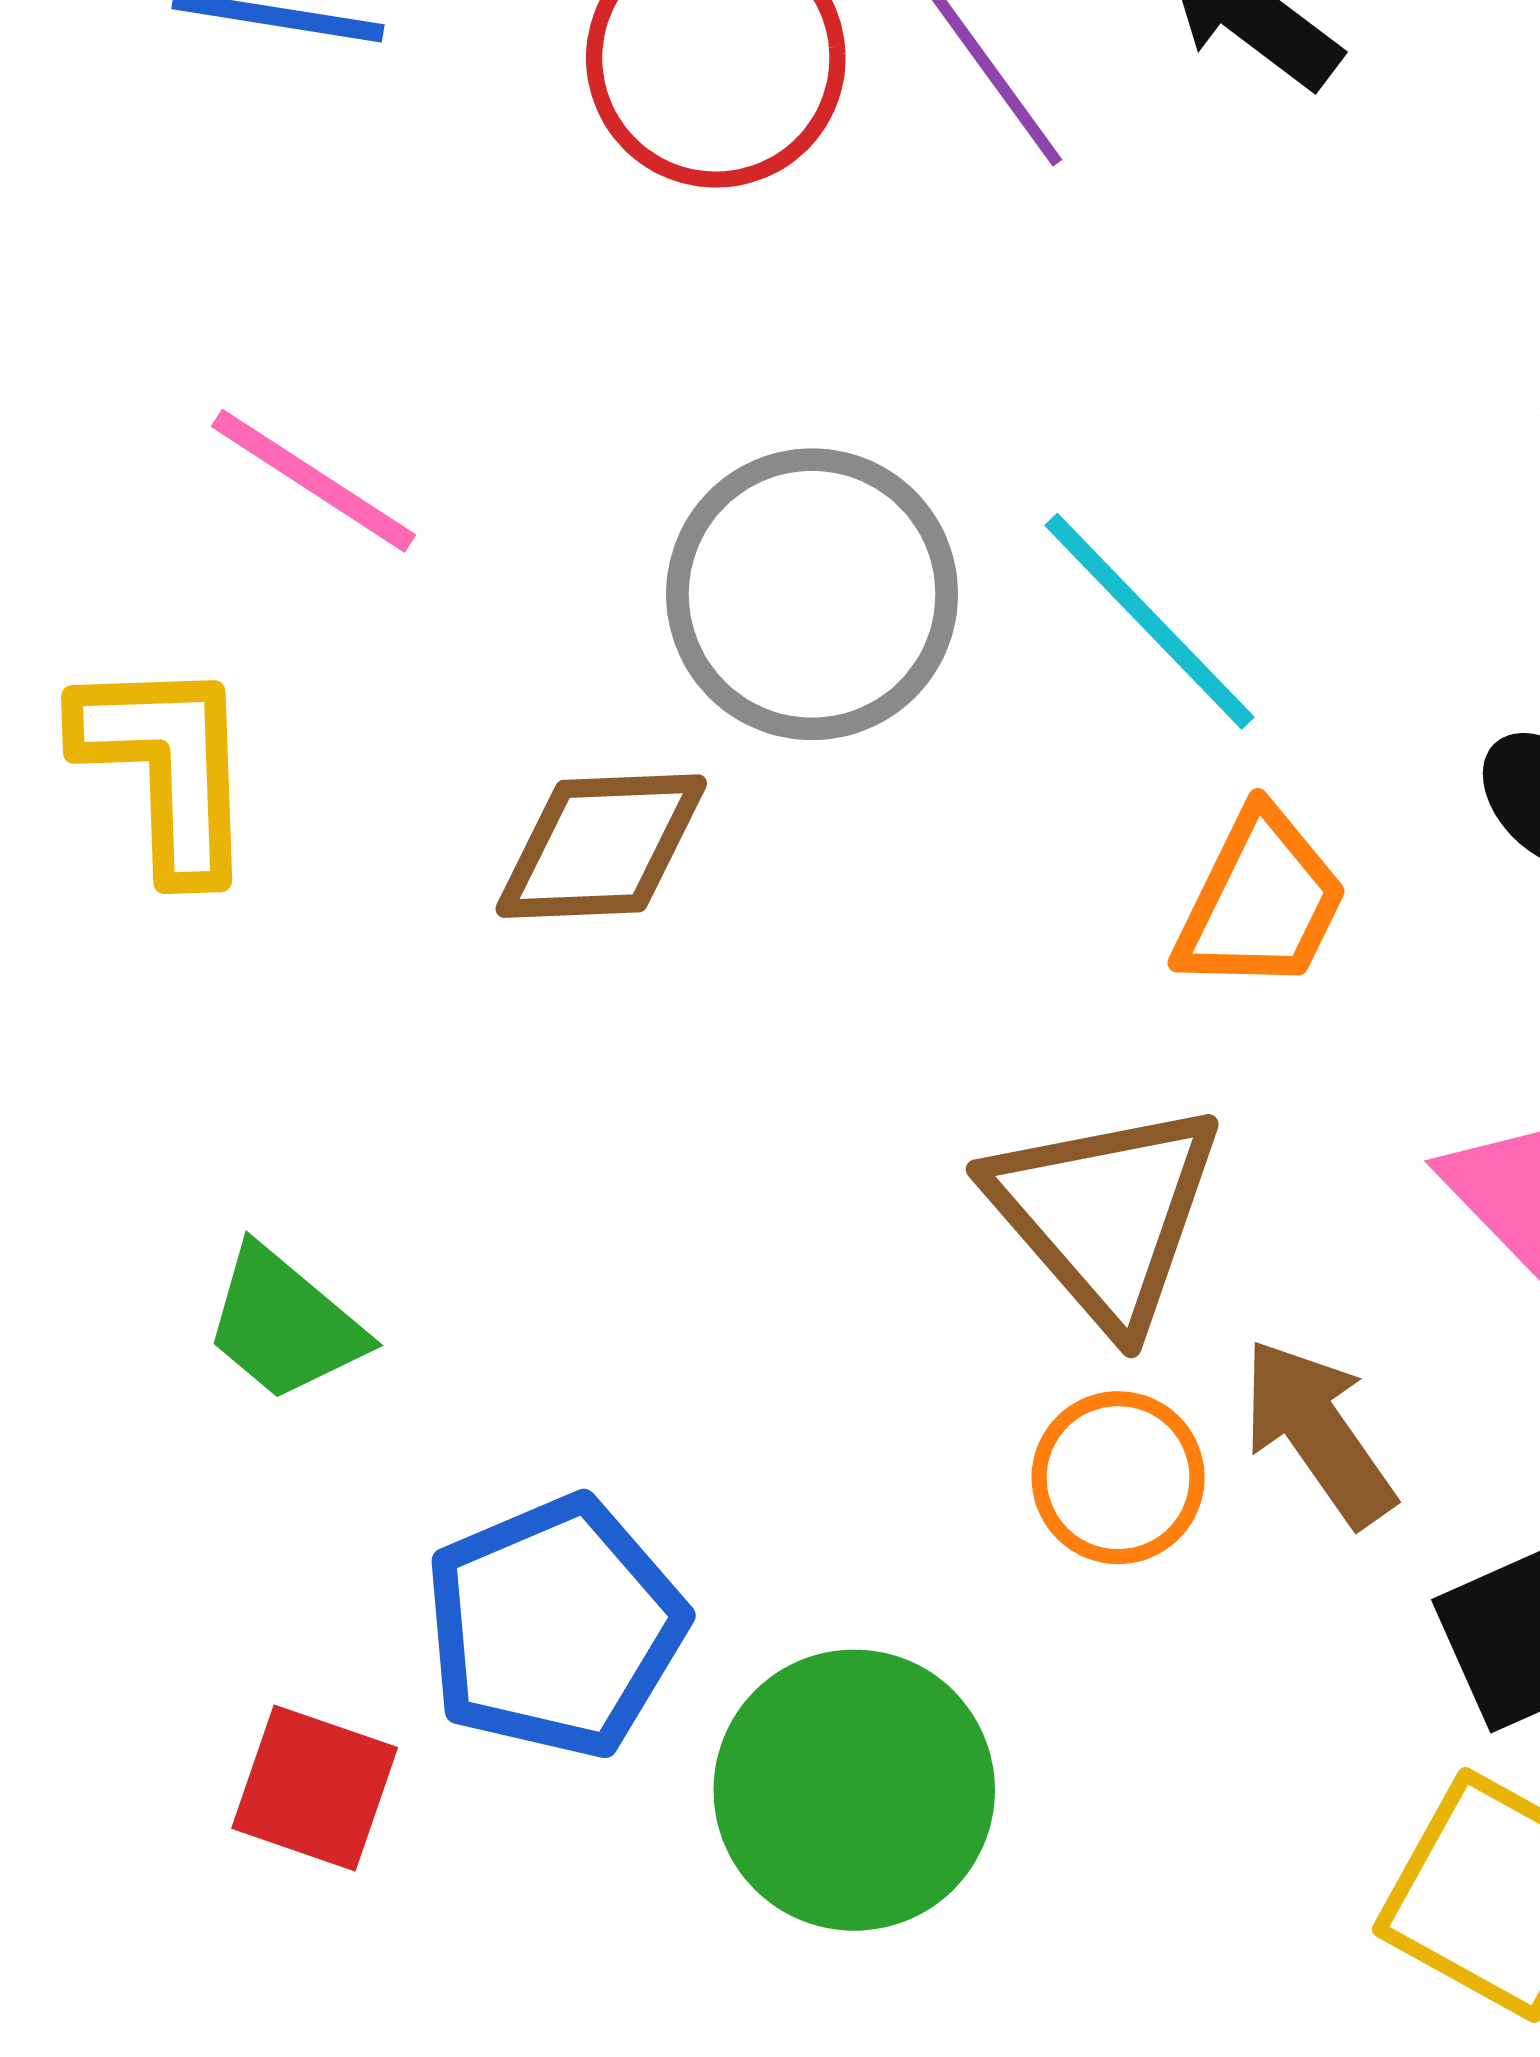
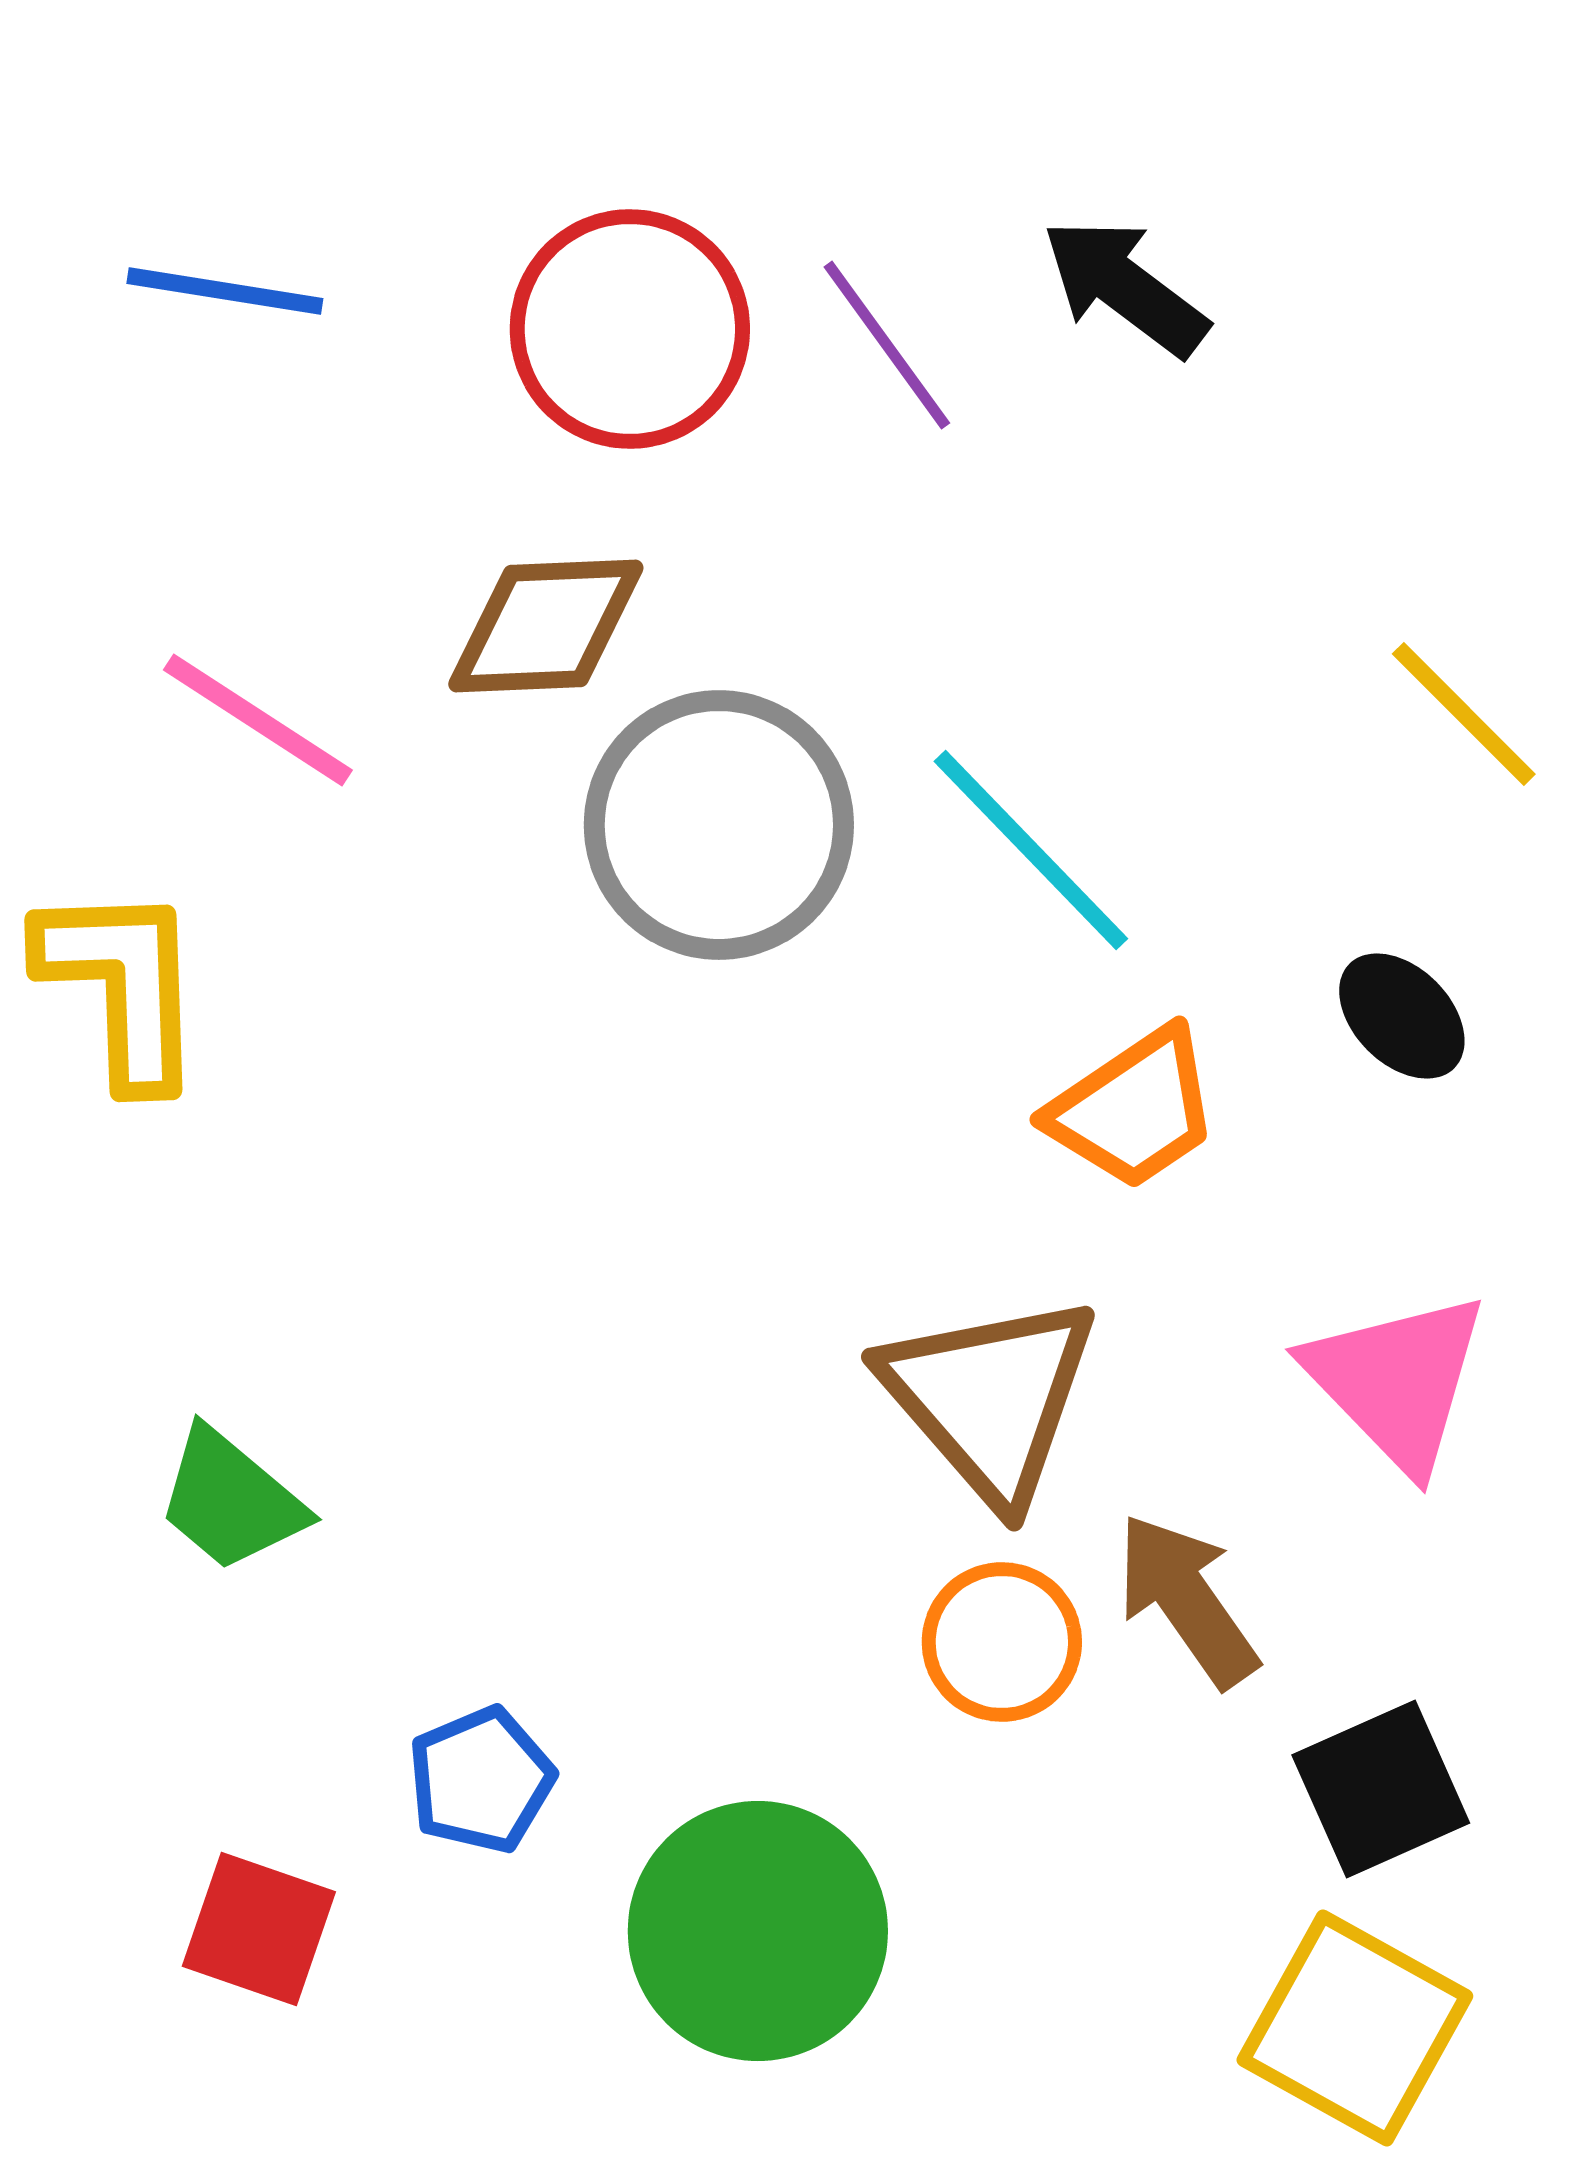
brown diamond: (601, 846) -> (546, 626), moved
orange trapezoid: (1261, 901) -> (1134, 1109), turned 30
blue pentagon: (555, 1627) -> (481, 1780), size x0.6

